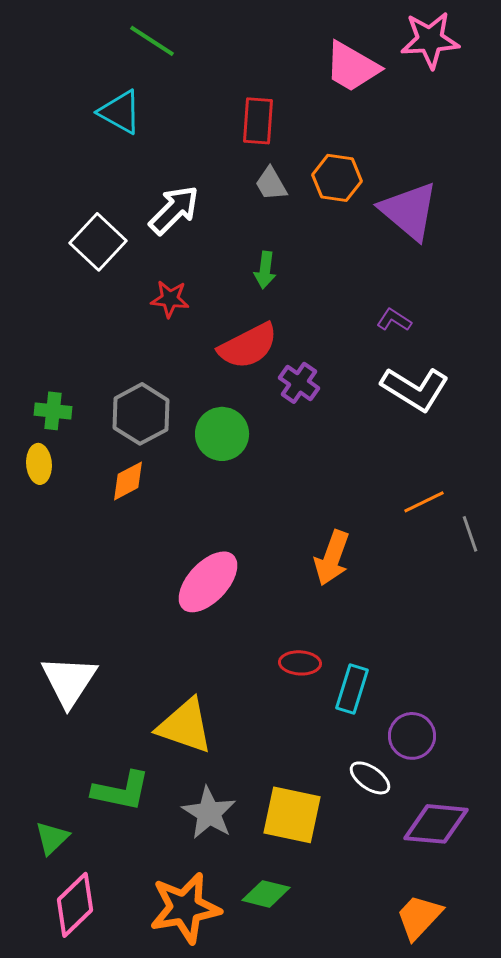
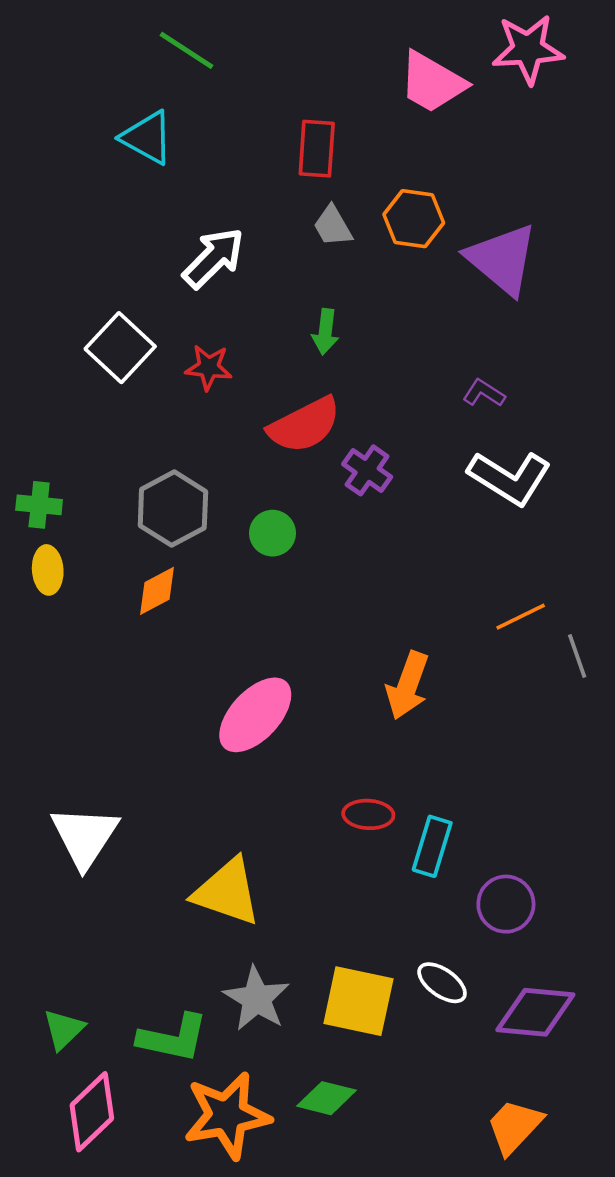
white square: (98, 242) -> (120, 348), moved
green cross: (53, 411) -> (39, 505), moved
green circle: (222, 434) -> (272, 533), size x0.7
white ellipse: (370, 778) -> (442, 983), moved
green L-shape: (121, 791) -> (173, 1038), moved

